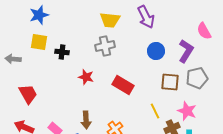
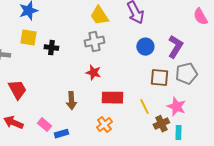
yellow trapezoid: (110, 20) -> (99, 16), turned 50
pink semicircle: (204, 31) -> (200, 17), moved
red star: (86, 77) -> (93, 73), moved
red rectangle: (123, 85) -> (112, 98), moved, turned -30
brown arrow: (86, 120) -> (71, 101), moved

